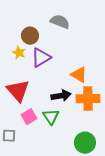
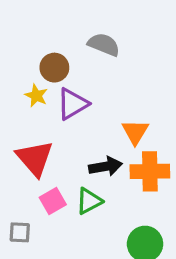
orange triangle: (79, 75) -> (135, 132), turned 30
green triangle: (51, 117) -> (89, 201), turned 36

